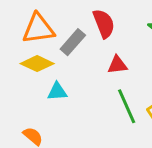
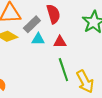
cyan triangle: (57, 92) -> (38, 39), moved

